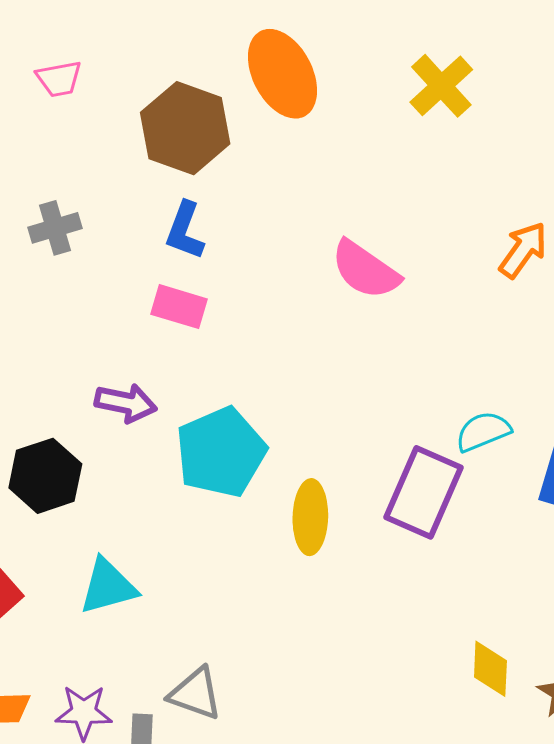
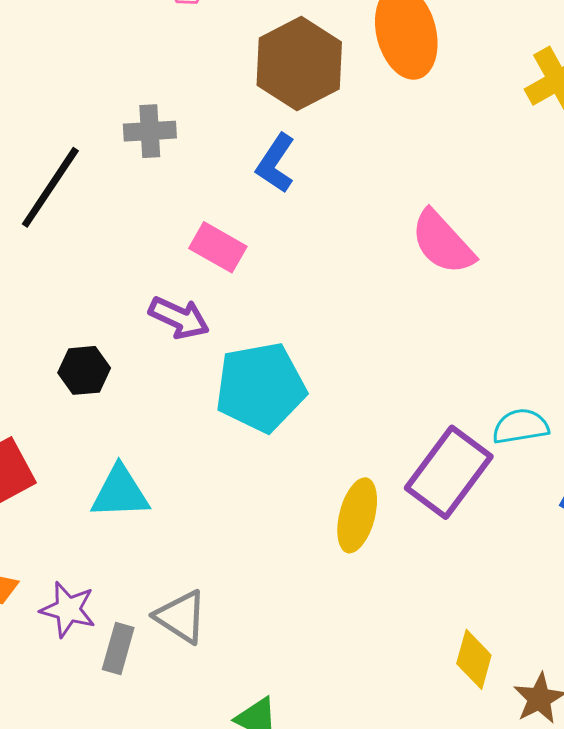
pink rectangle: (179, 307) -> (218, 247), moved
black hexagon: (45, 476) -> (84, 370), size x0.7
yellow ellipse: (310, 517) -> (357, 515), moved

